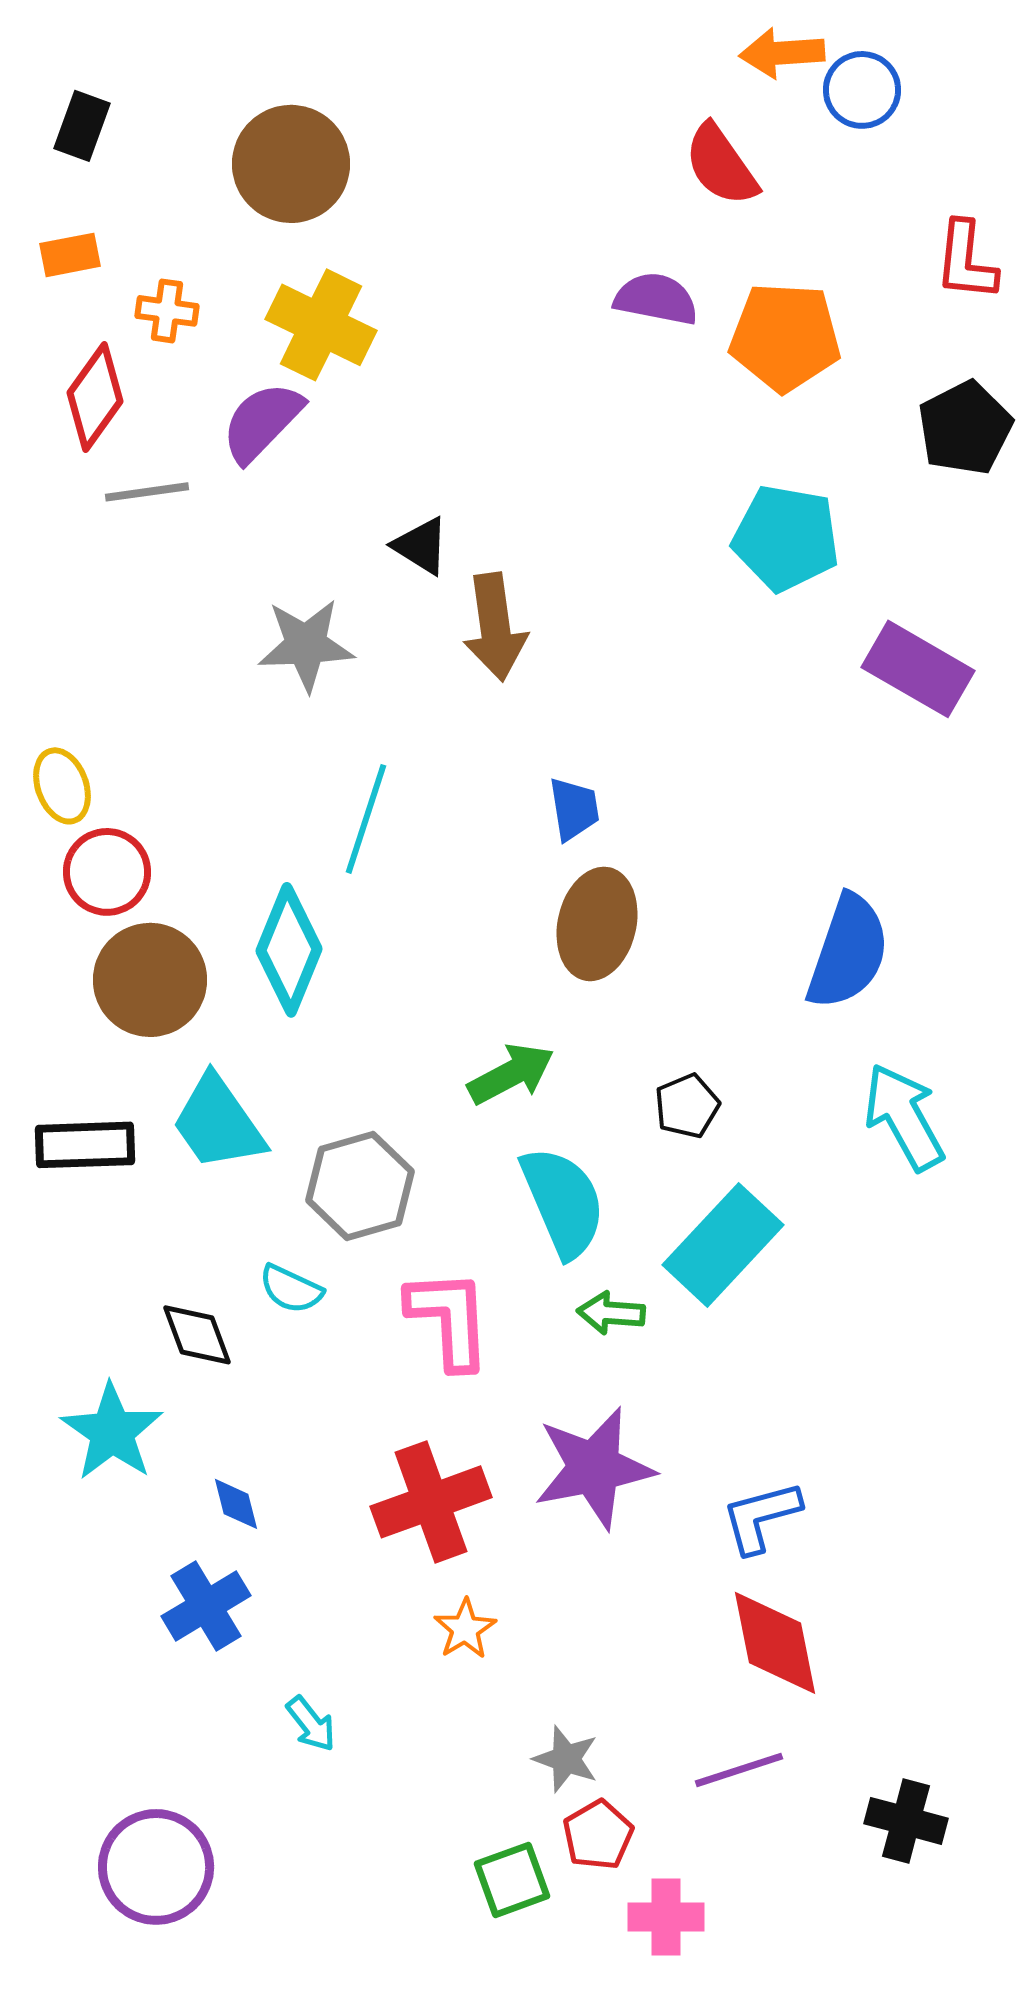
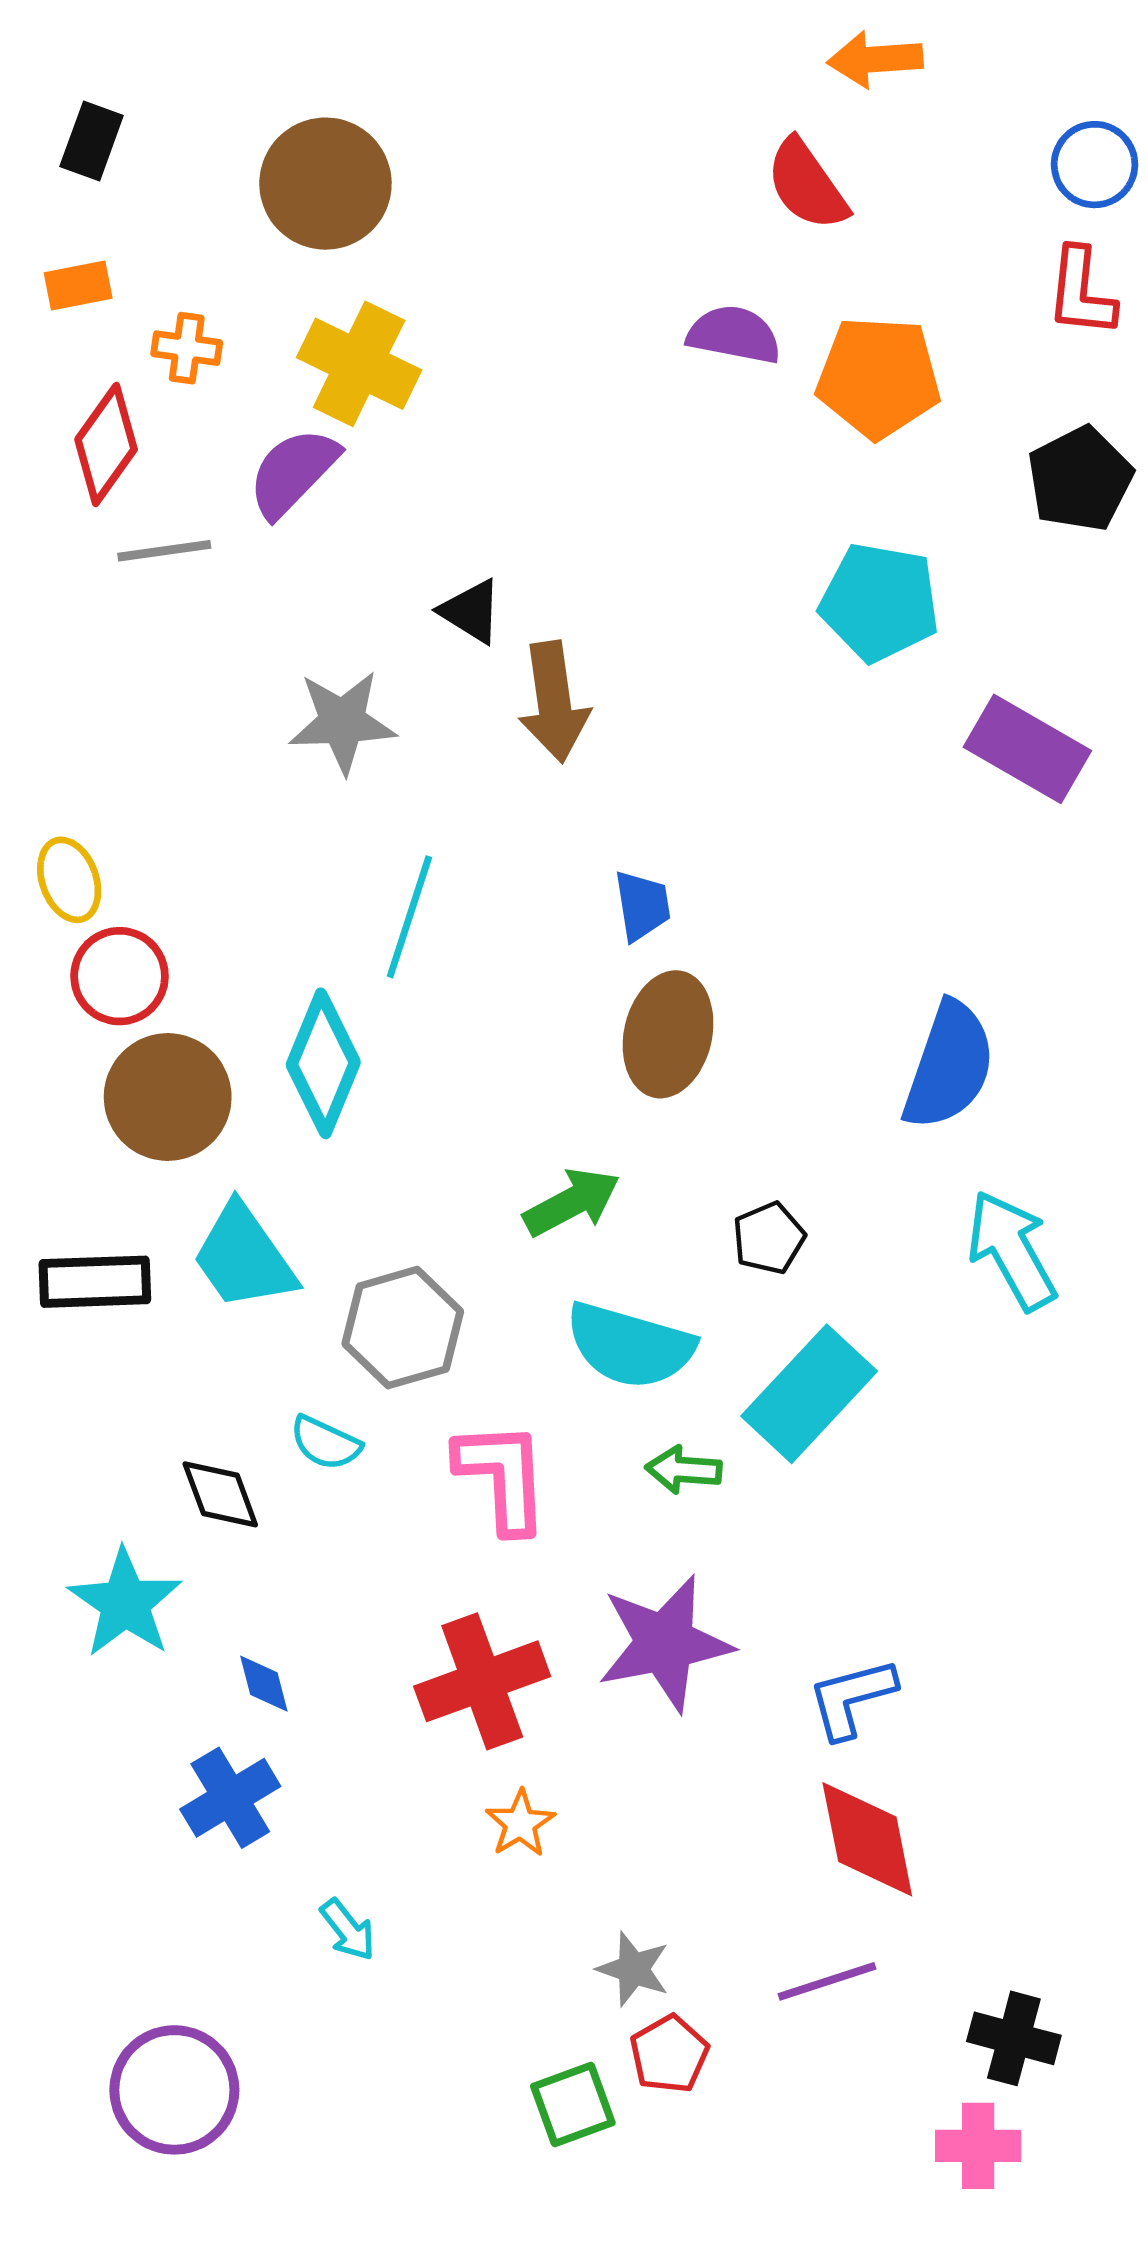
blue circle: (862, 90) -> (1095, 165), moved
cyan semicircle: (563, 1202) -> (630, 1346), turned 129
pink cross: (666, 1917) -> (978, 2146), moved

